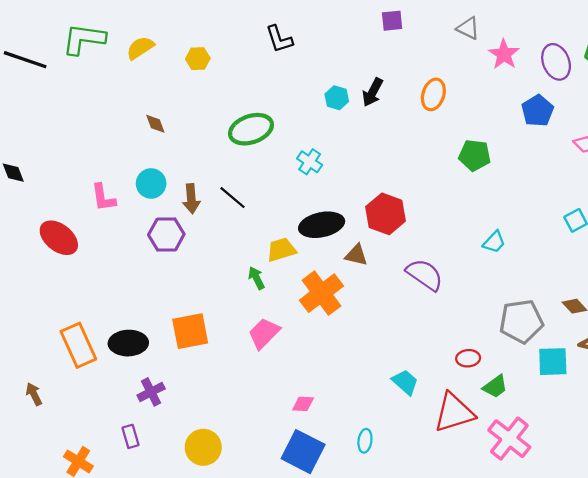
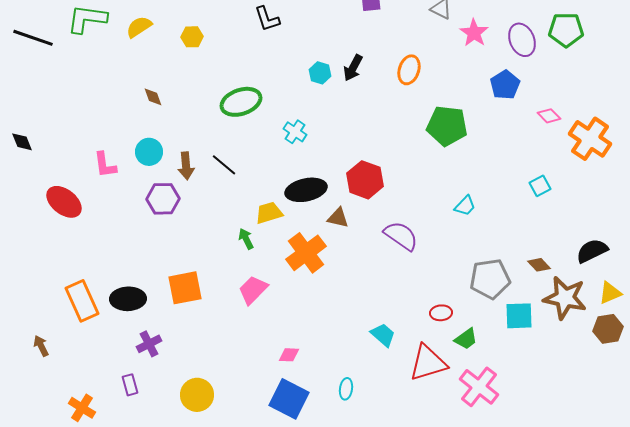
green pentagon: (475, 155) -> (447, 126), size x1.4

